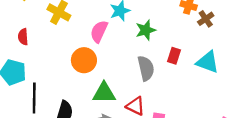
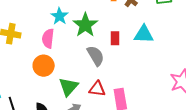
green star: (146, 30) -> (85, 25), size x1.4
green triangle: (104, 93) -> (68, 87), turned -30

